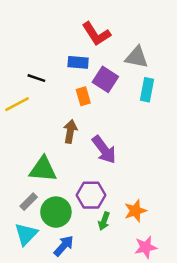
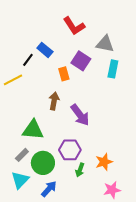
blue rectangle: (78, 62) -> (45, 50), moved, turned 35
black line: (36, 78) -> (28, 60), turned -72

